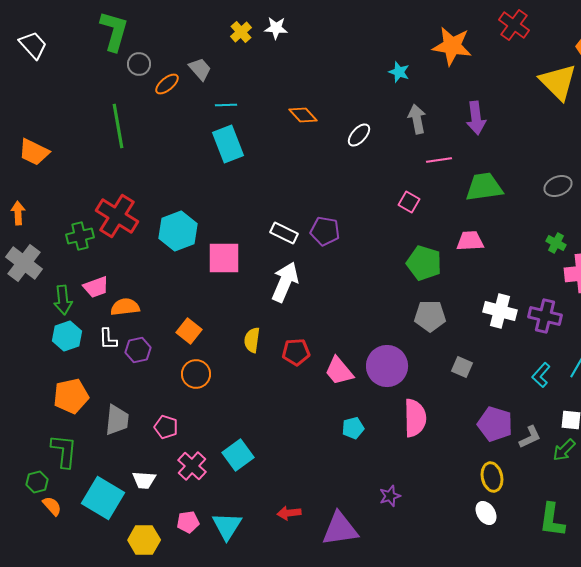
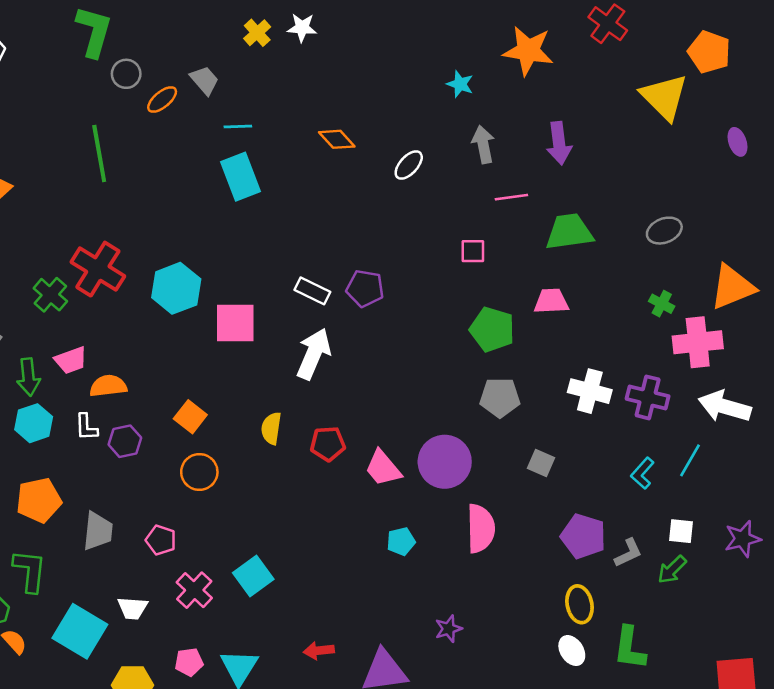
pink square: (409, 202) -> (473, 251), turned -30
green cross: (80, 236) -> (50, 295), turned -36
green L-shape: (552, 520) -> (630, 648), moved

